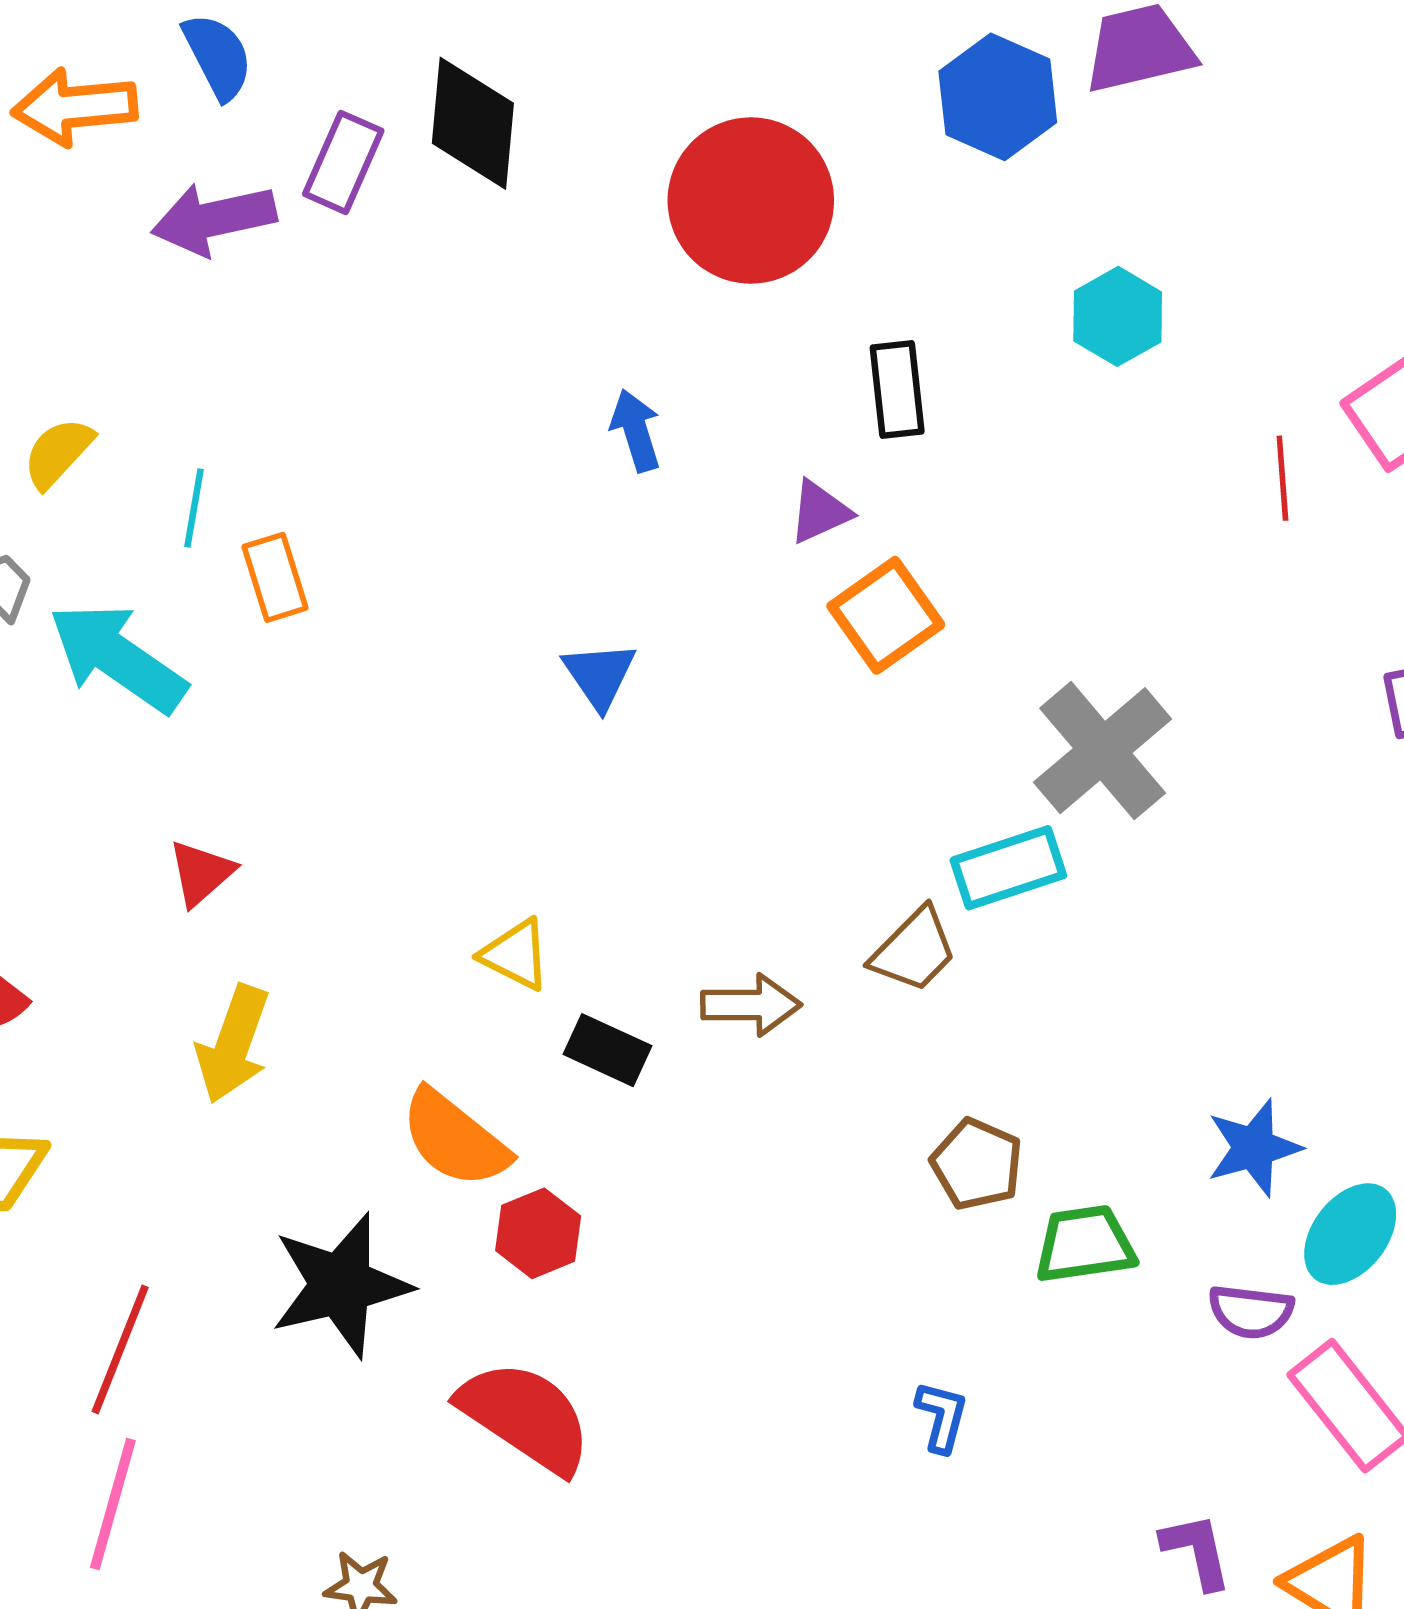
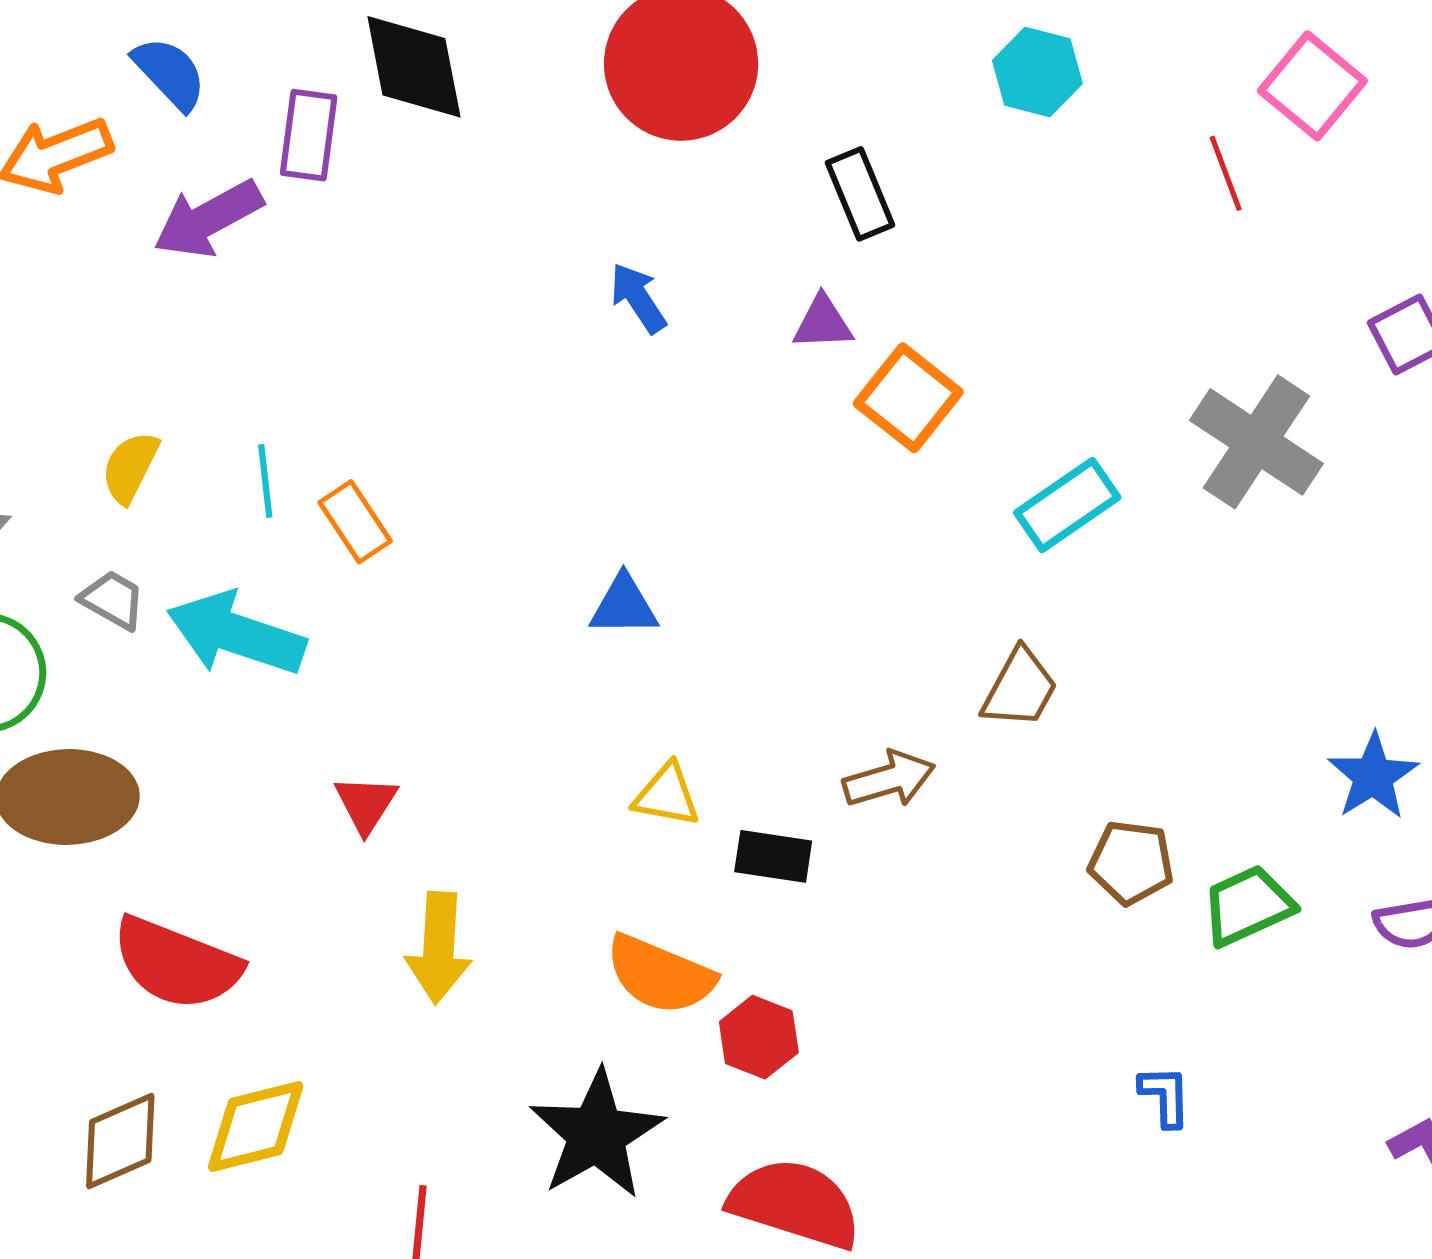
purple triangle: (820, 512) -> (823, 323), turned 38
blue triangle: (599, 675) -> (624, 606), moved, turned -40
gray cross: (1103, 751) -> (1256, 442), moved
cyan rectangle: (1008, 868) -> (1067, 505), moved

